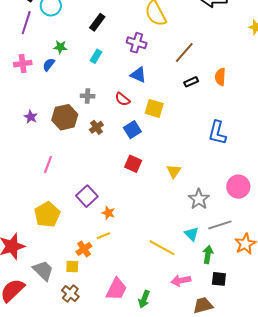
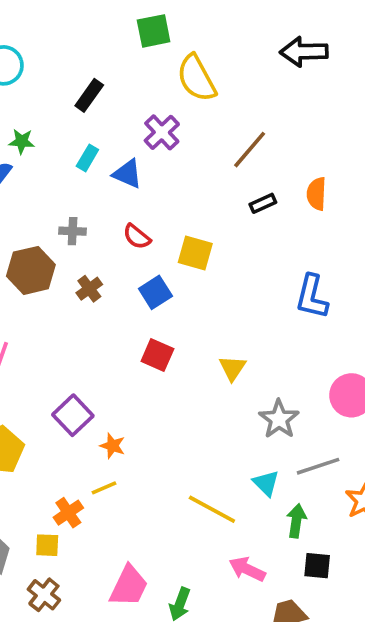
purple cross: (137, 43) -> (162, 132), turned 30
blue triangle: (138, 75) -> (127, 174), moved
pink arrow: (181, 281) -> (247, 569), turned 36

